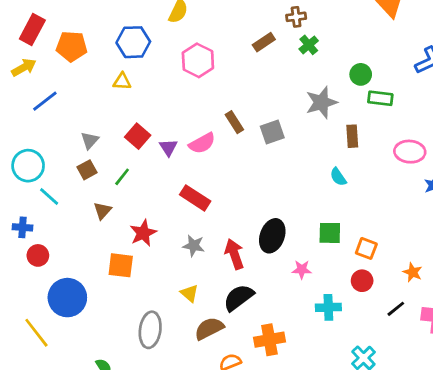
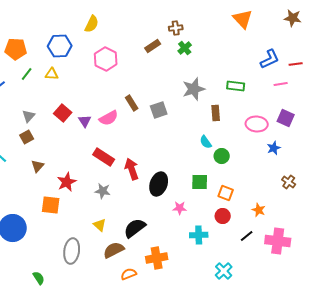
green circle: (361, 74) -> (222, 156), moved
green line: (122, 177) -> (27, 74), moved
red arrow: (234, 254) -> (132, 169), moved

